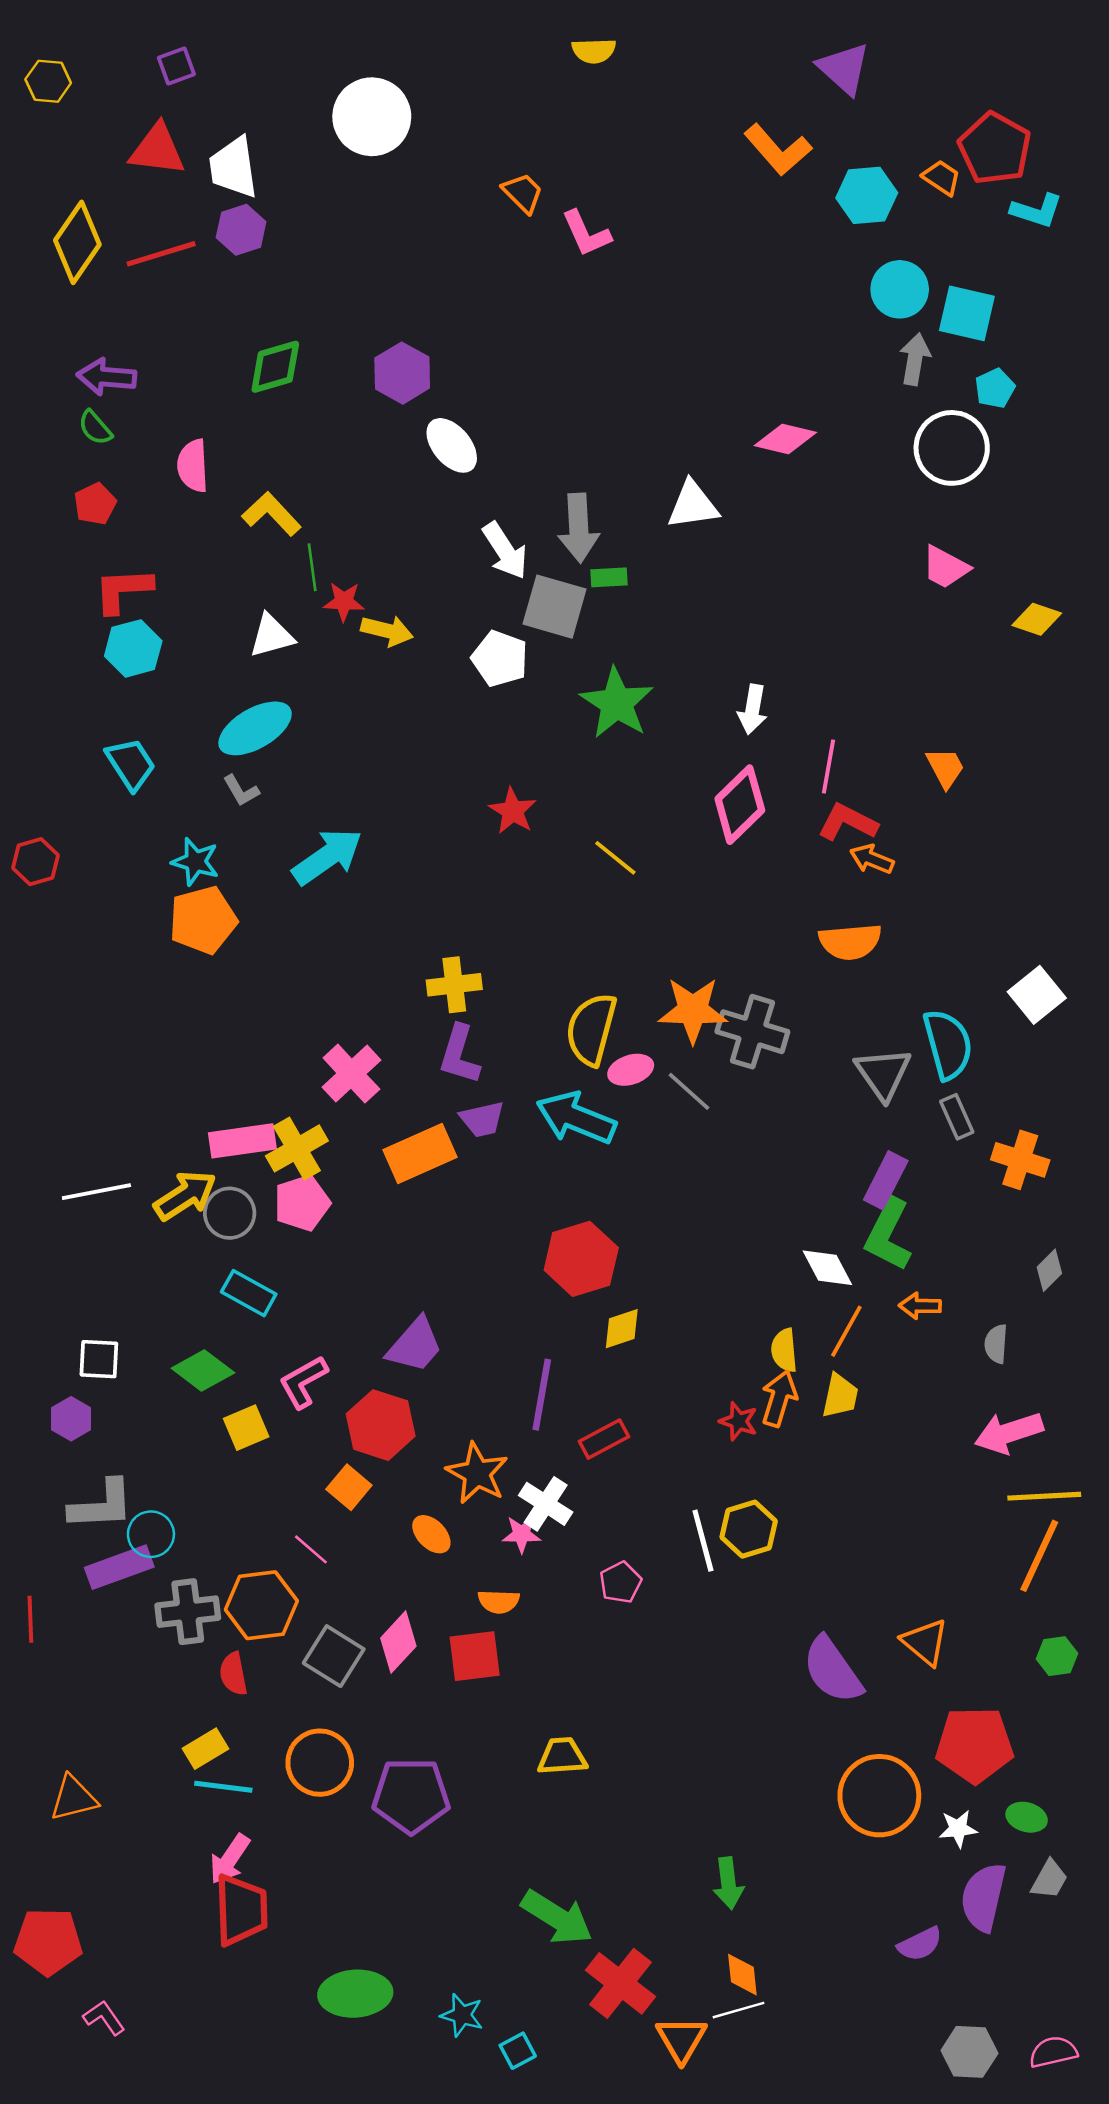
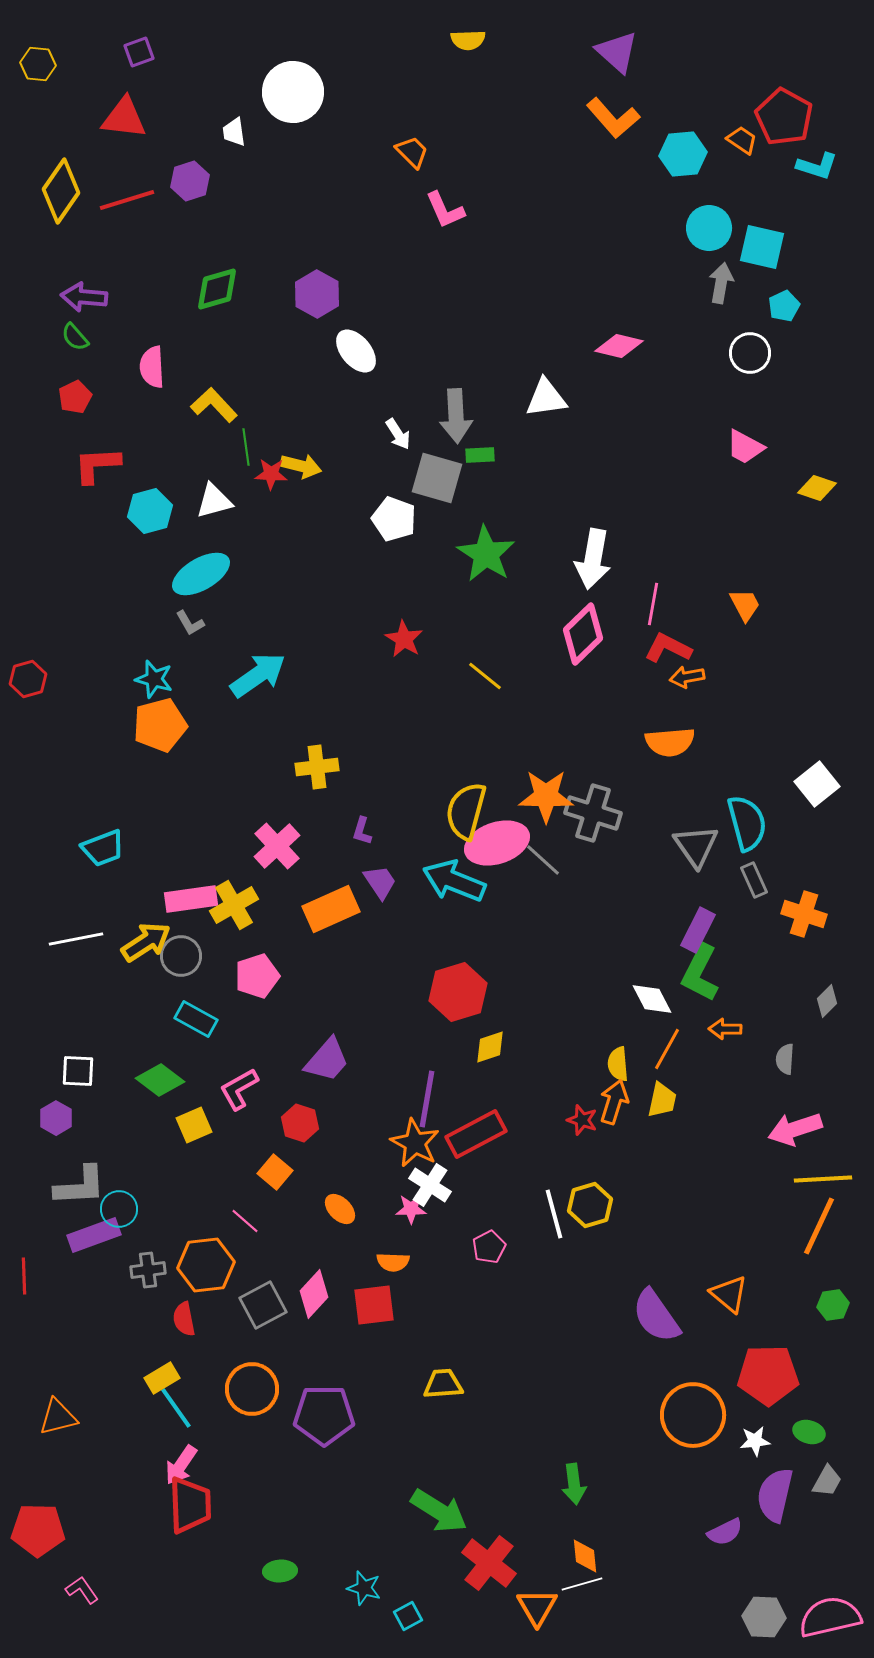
purple triangle: (844, 69) -> (617, 52), moved
white trapezoid: (233, 168) -> (234, 132), moved, size x0.6
pink L-shape: (586, 233) -> (445, 210), moved
white circle: (952, 448) -> (750, 353), size x0.7
white arrow: (505, 551) -> (398, 434), size x0.7
yellow arrow: (387, 631) -> (301, 466), moved
cyan hexagon: (133, 648) -> (150, 511), moved
white arrow: (752, 709) -> (593, 559), size x1.5
cyan trapezoid: (131, 764) -> (103, 848), moved, turned 102
orange arrow: (872, 859) -> (687, 677), turned -32
yellow cross: (454, 985) -> (317, 767), moved
purple L-shape: (459, 1055) -> (362, 831), size x0.6
pink ellipse: (631, 1070) -> (497, 843), size x1.8
purple trapezoid: (482, 1119) -> (380, 882), turned -111
pink pentagon: (302, 1203) -> (257, 976), moved
red hexagon: (381, 1425) -> (300, 1123), size x0.7
red rectangle: (604, 1439) -> (476, 1134), size x1.5
orange star: (477, 1473) -> (415, 1143), moved
gray cross: (188, 1612) -> (148, 1270), size x0.7
gray square: (334, 1656) -> (263, 1305), turned 30
cyan line: (223, 1787) -> (176, 1408), turned 48
green ellipse: (355, 1994) -> (280, 1571), size x0.6
pink semicircle: (1053, 2052) -> (830, 1617), size x1.6

